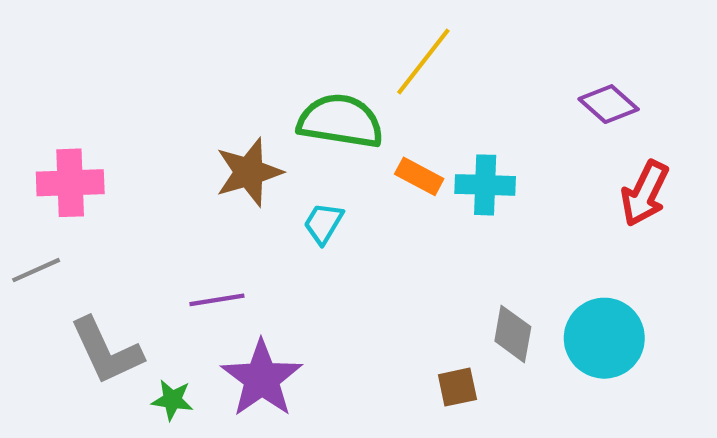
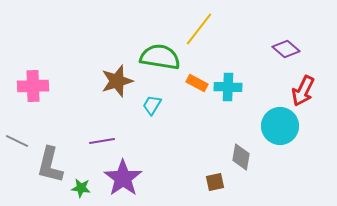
gray line: (36, 270) -> (17, 141), moved, turned 50
cyan circle: (604, 338) -> (280, 126), moved
gray L-shape: (106, 351) -> (50, 165), turned 39

